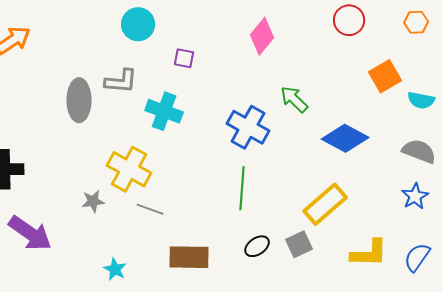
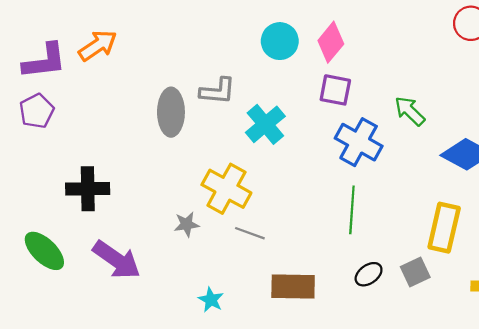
cyan circle: (138, 24) -> (280, 41), moved
pink diamond: (262, 36) -> (331, 42), moved
purple square: (184, 58) -> (335, 90), moved, size x1.4
cyan cross: (164, 111) -> (265, 124), turned 30
yellow rectangle: (325, 204) -> (444, 228), turned -36

